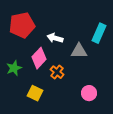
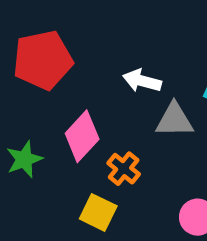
white arrow: (55, 38) -> (142, 81), moved
yellow square: (35, 93) -> (98, 212), moved

